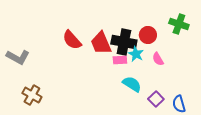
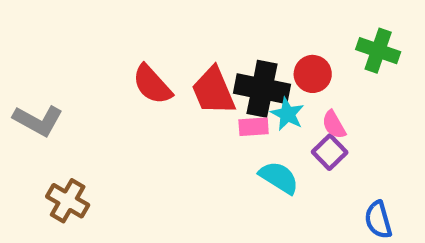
purple square: (156, 99) -> (330, 152), moved

